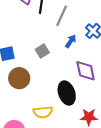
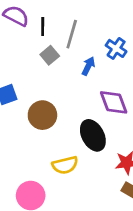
gray square: (42, 51) -> (50, 55), moved
brown circle: (19, 78) -> (42, 115), moved

